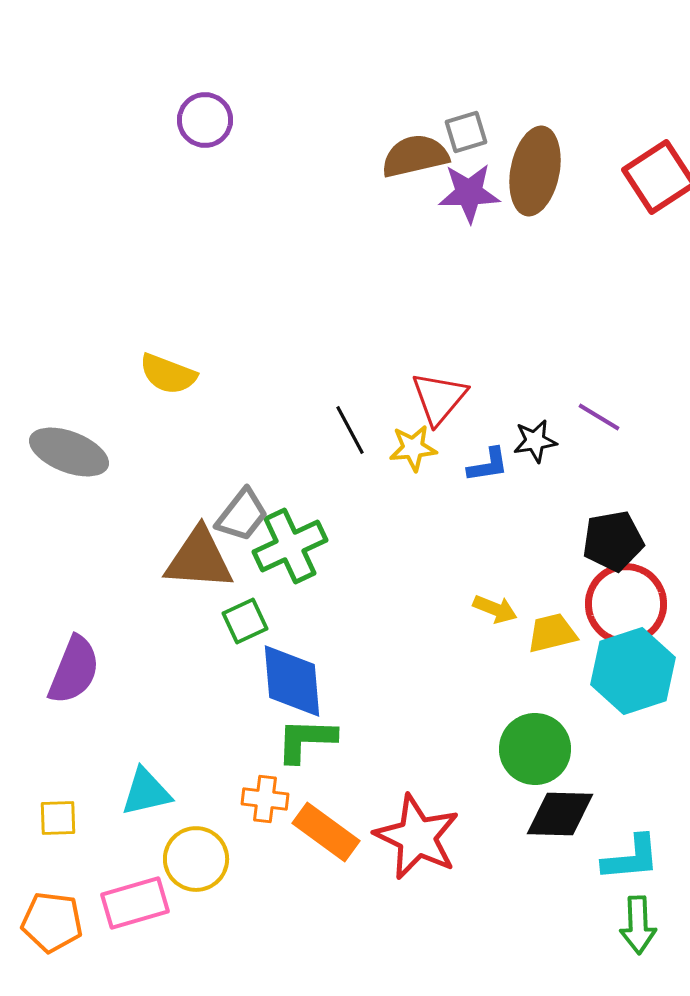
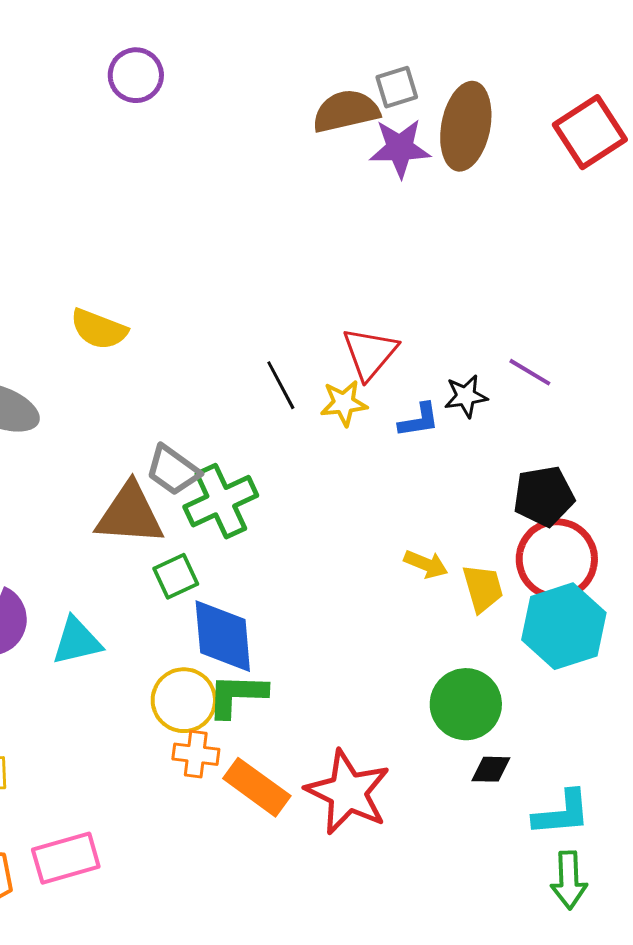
gray trapezoid: (242, 515) -> (173, 470), turned 88
yellow trapezoid: (552, 633) -> (483, 588), turned 88
cyan triangle: (146, 792) -> (77, 641), moved
black diamond: (560, 814) -> (491, 769), size x0.6
yellow circle: (196, 859) -> (184, 700), moved

